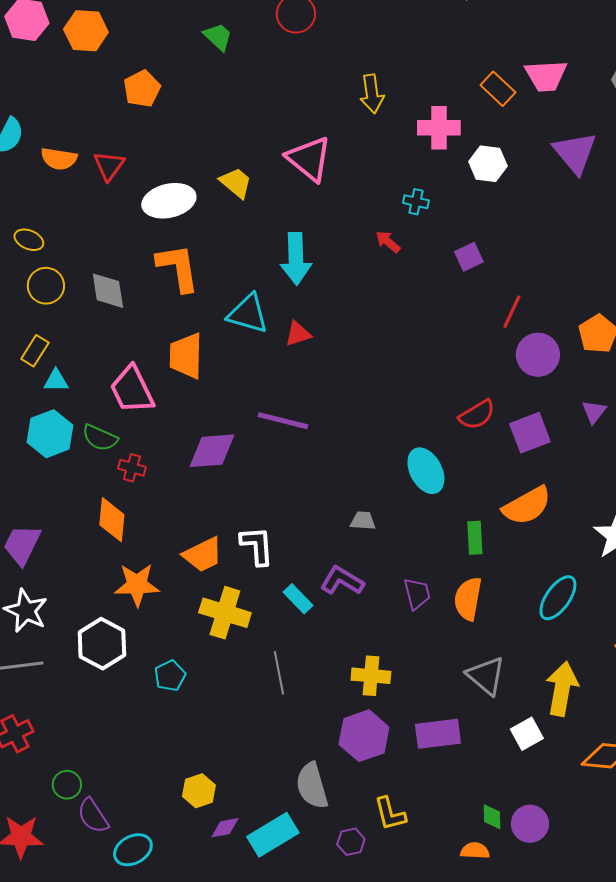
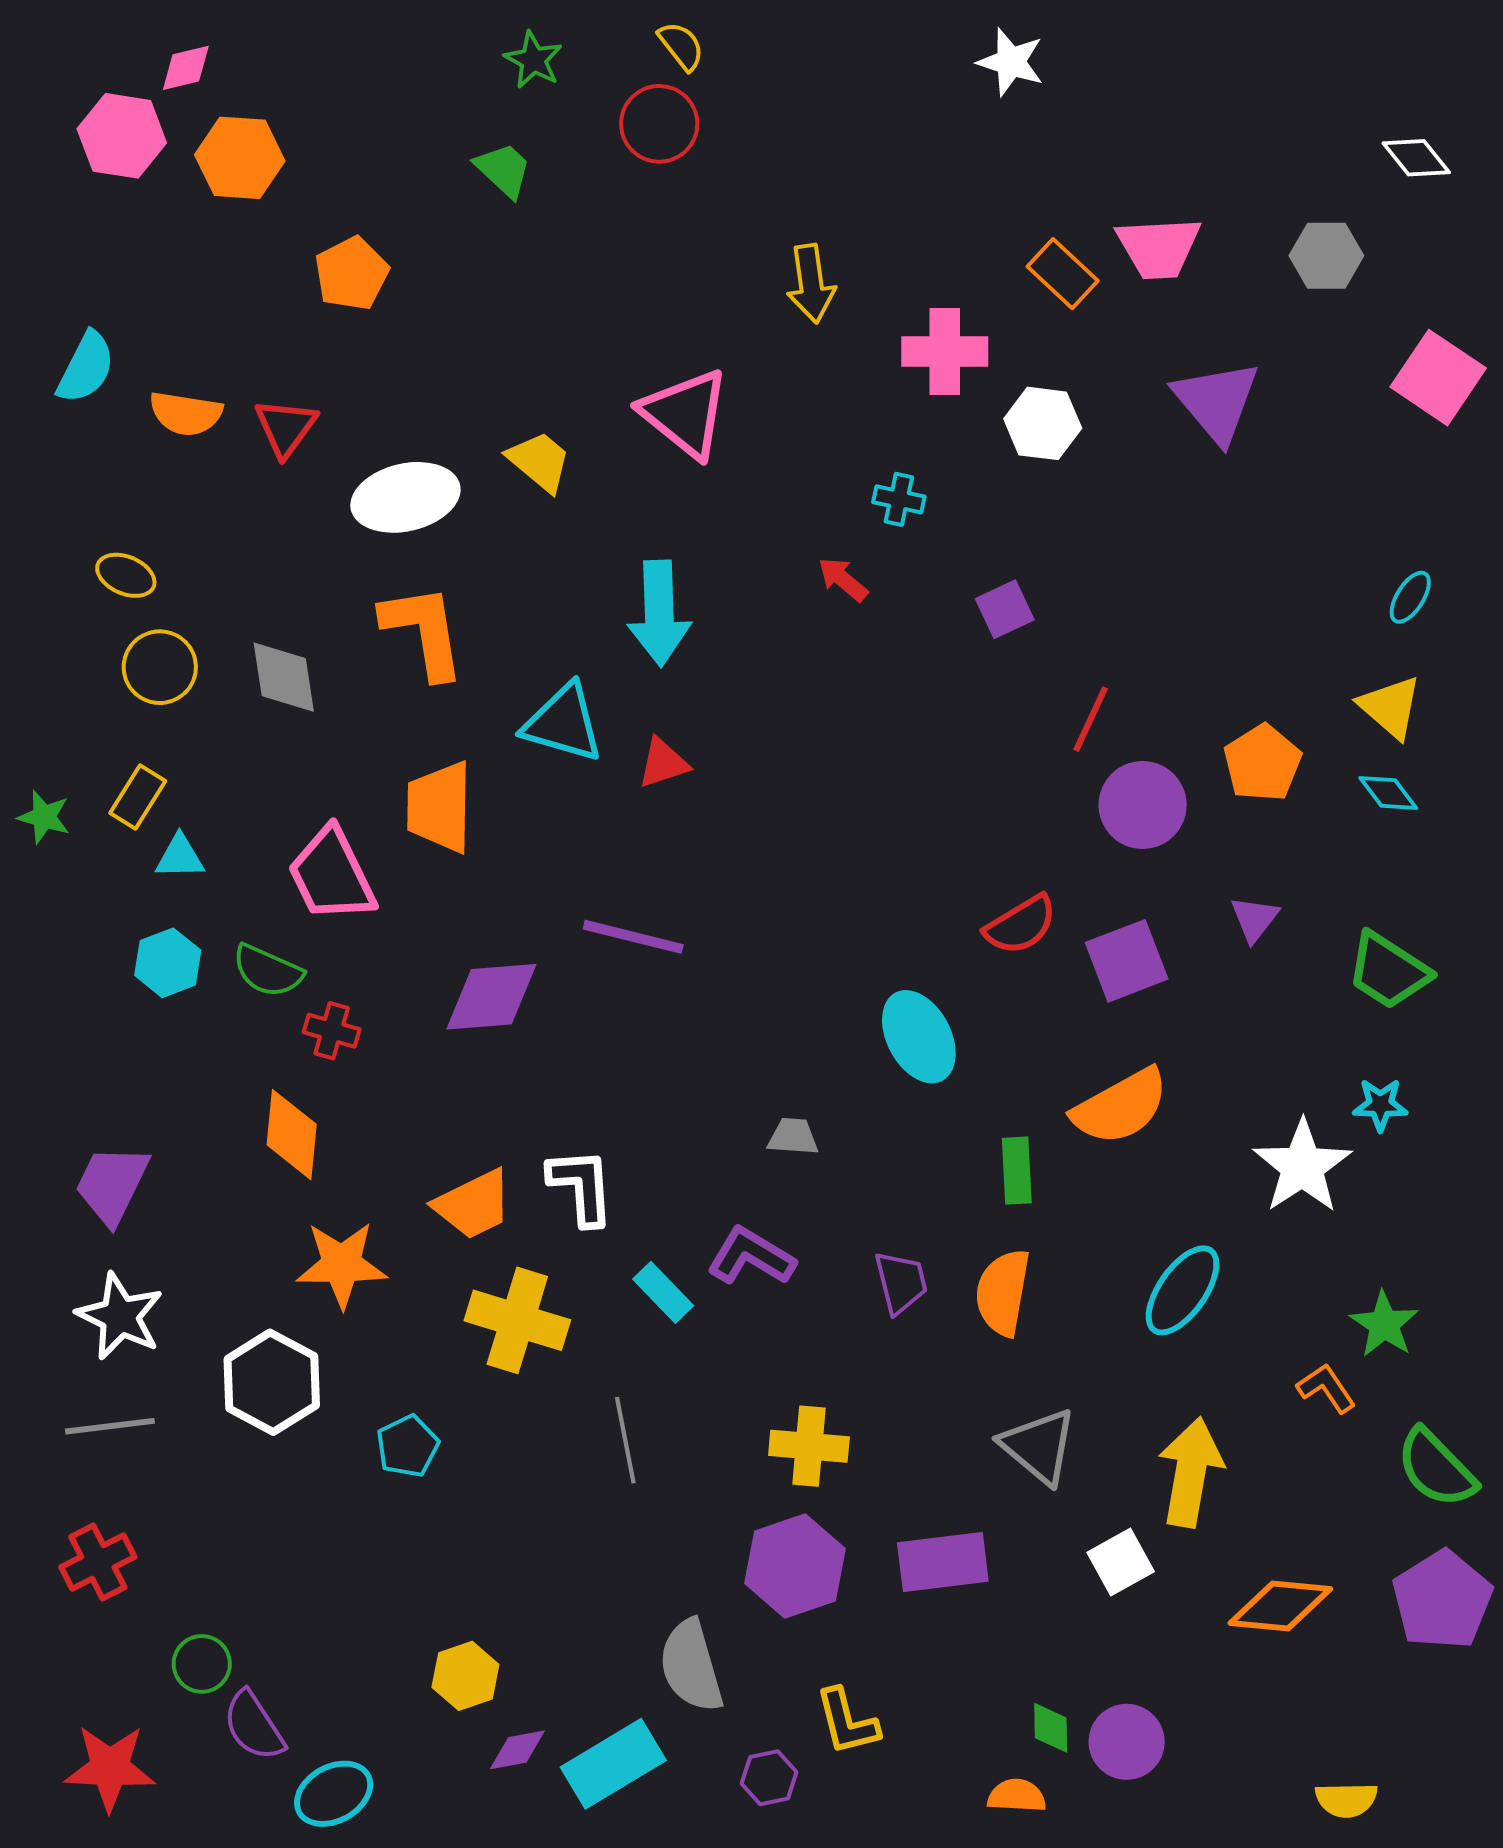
cyan hexagon: (50, 434) -> (168, 963), size x0.7

